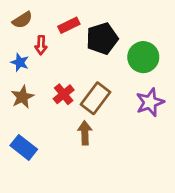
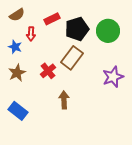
green circle: (143, 57) -> (108, 31), moved
brown rectangle: (95, 98) -> (72, 58), moved

